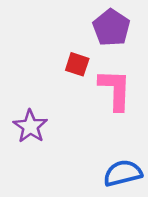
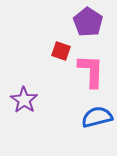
blue semicircle: (123, 173) -> (97, 117), moved

